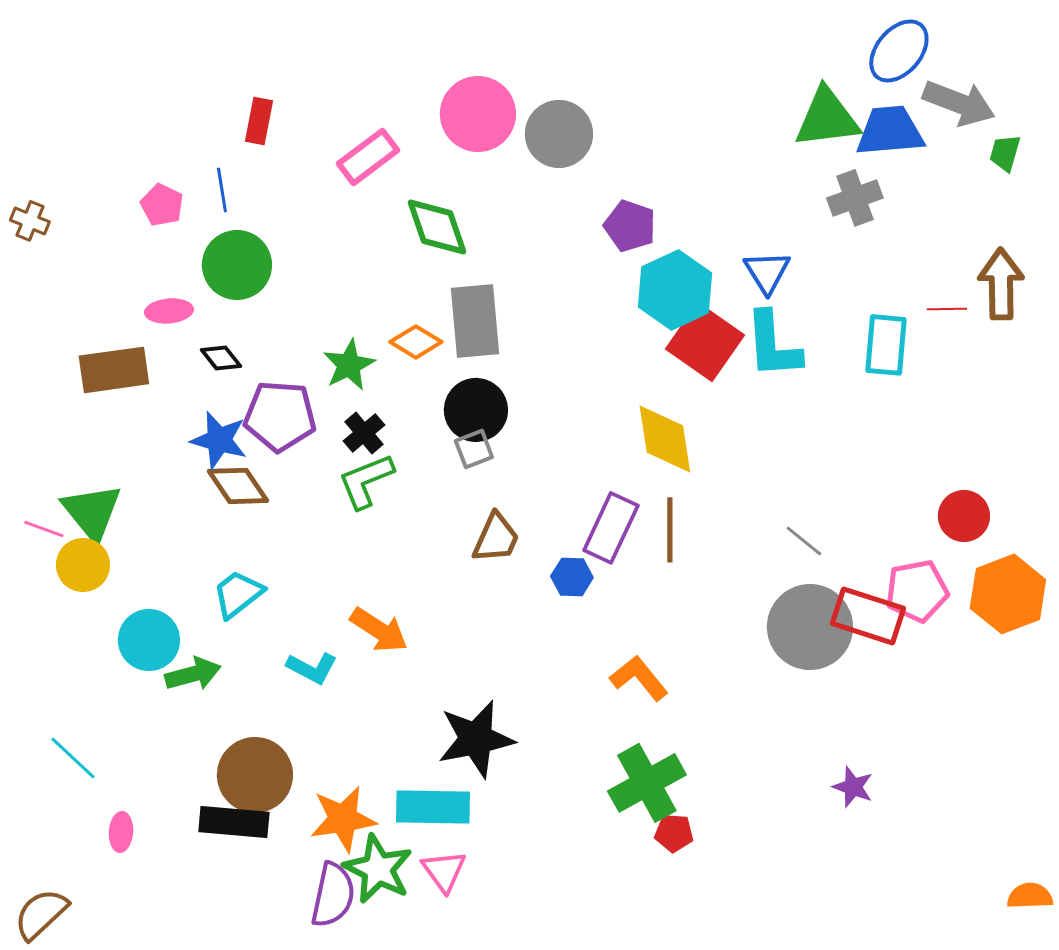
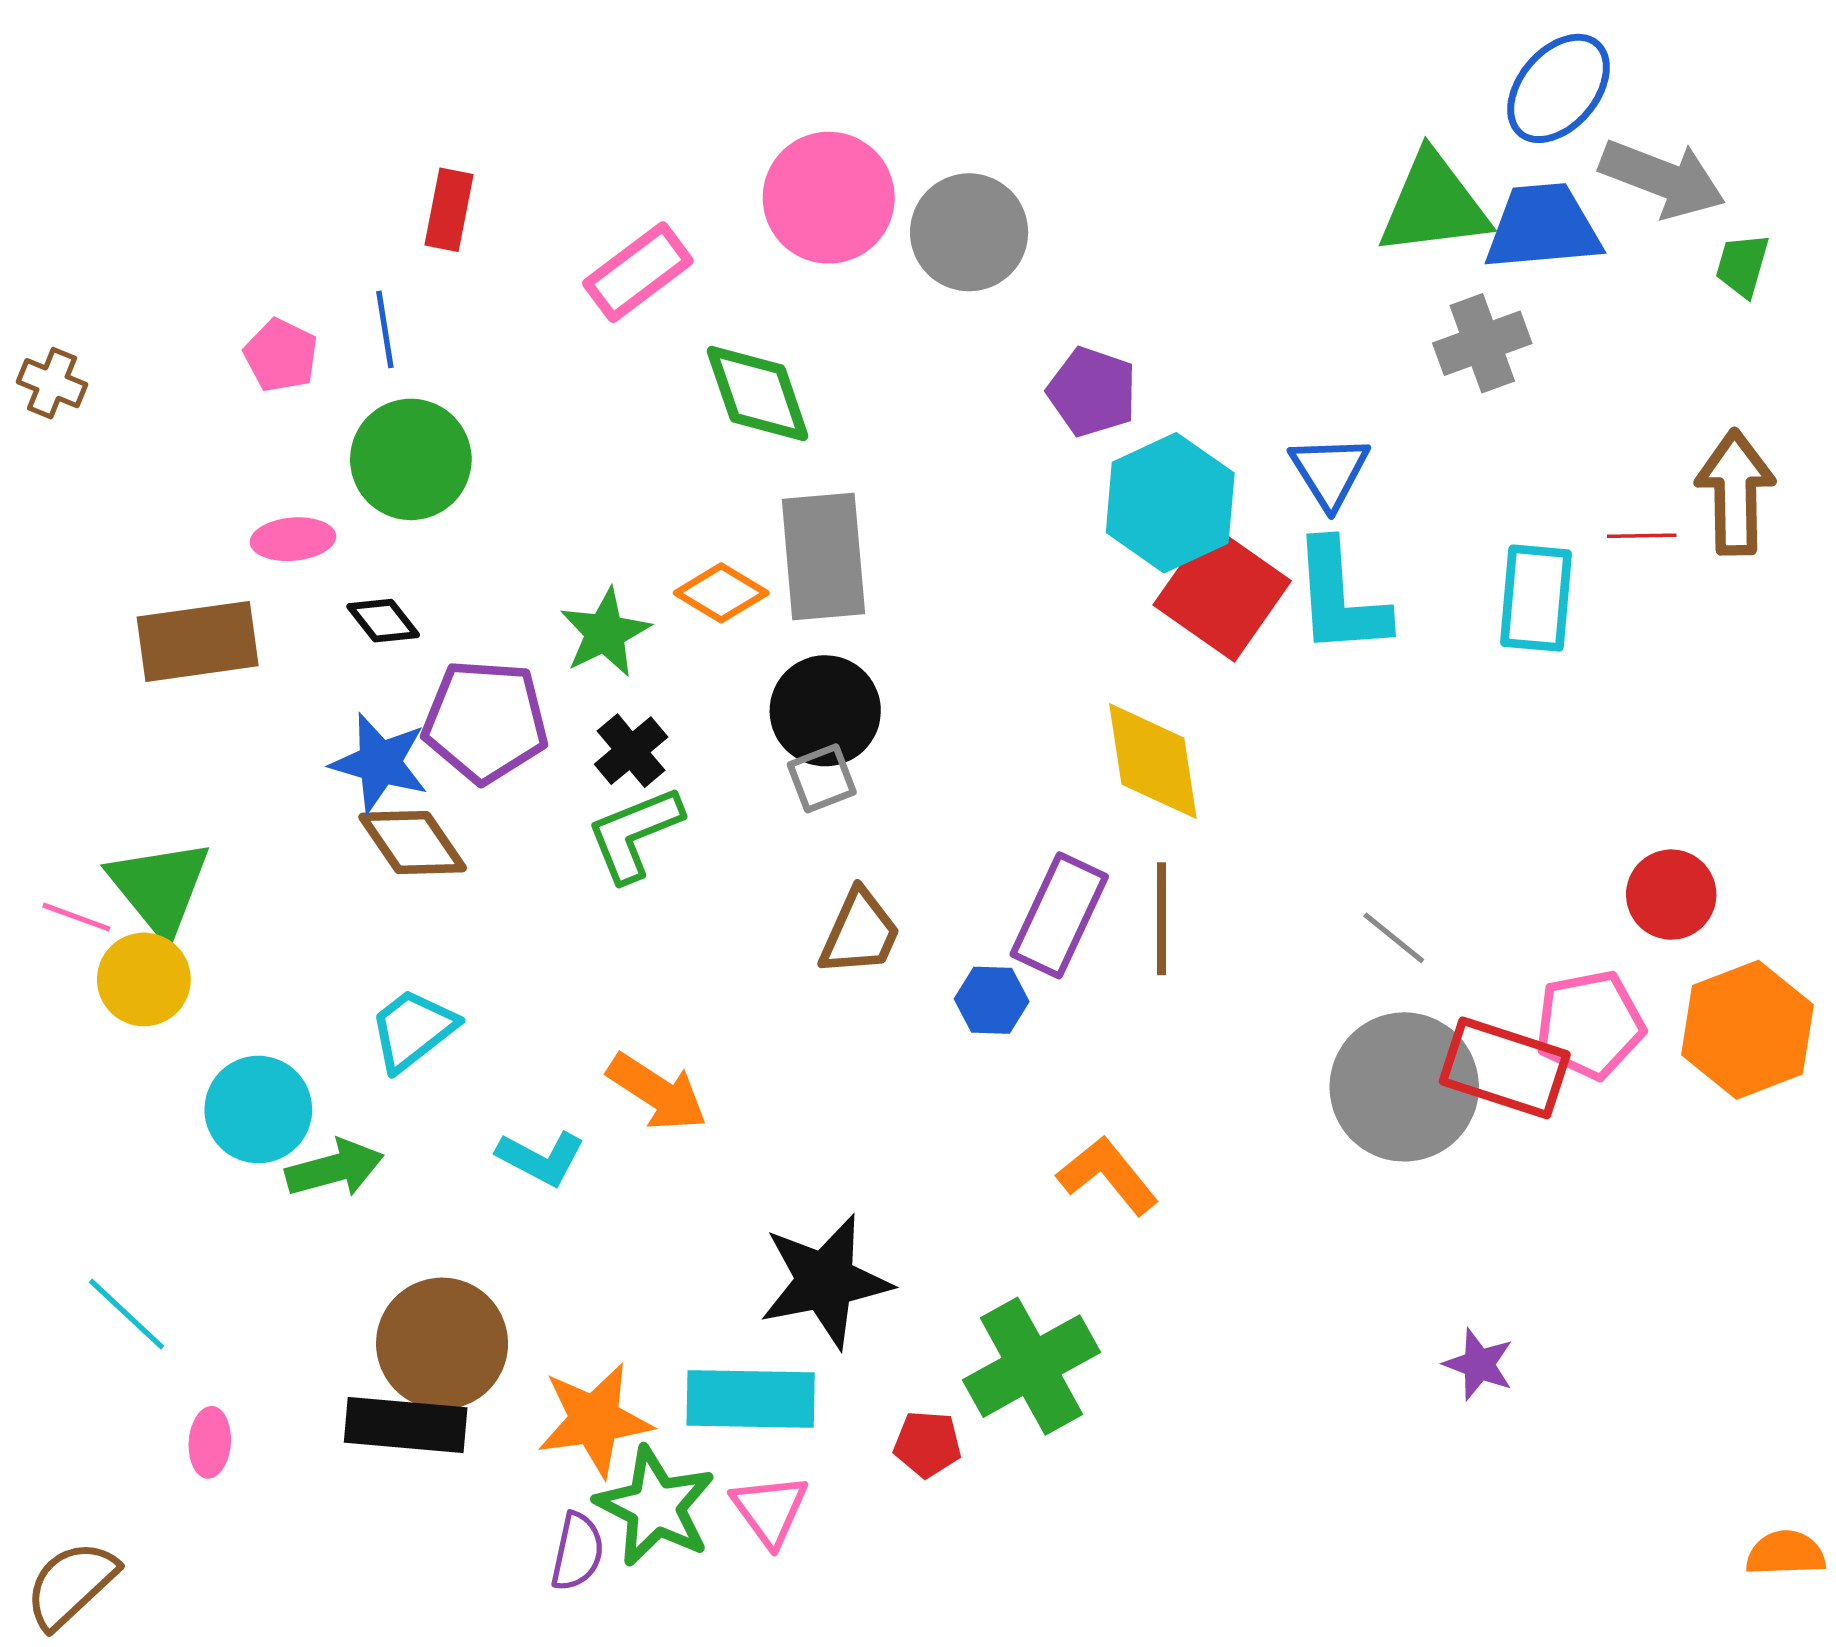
green cross: (647, 783) -> (1031, 1366), moved
red pentagon: (674, 833) -> (927, 1444), moved
purple semicircle: (333, 895) -> (577, 1552), size x0.7

